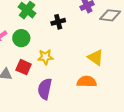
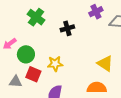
green circle: (21, 38) -> (26, 54), moved

